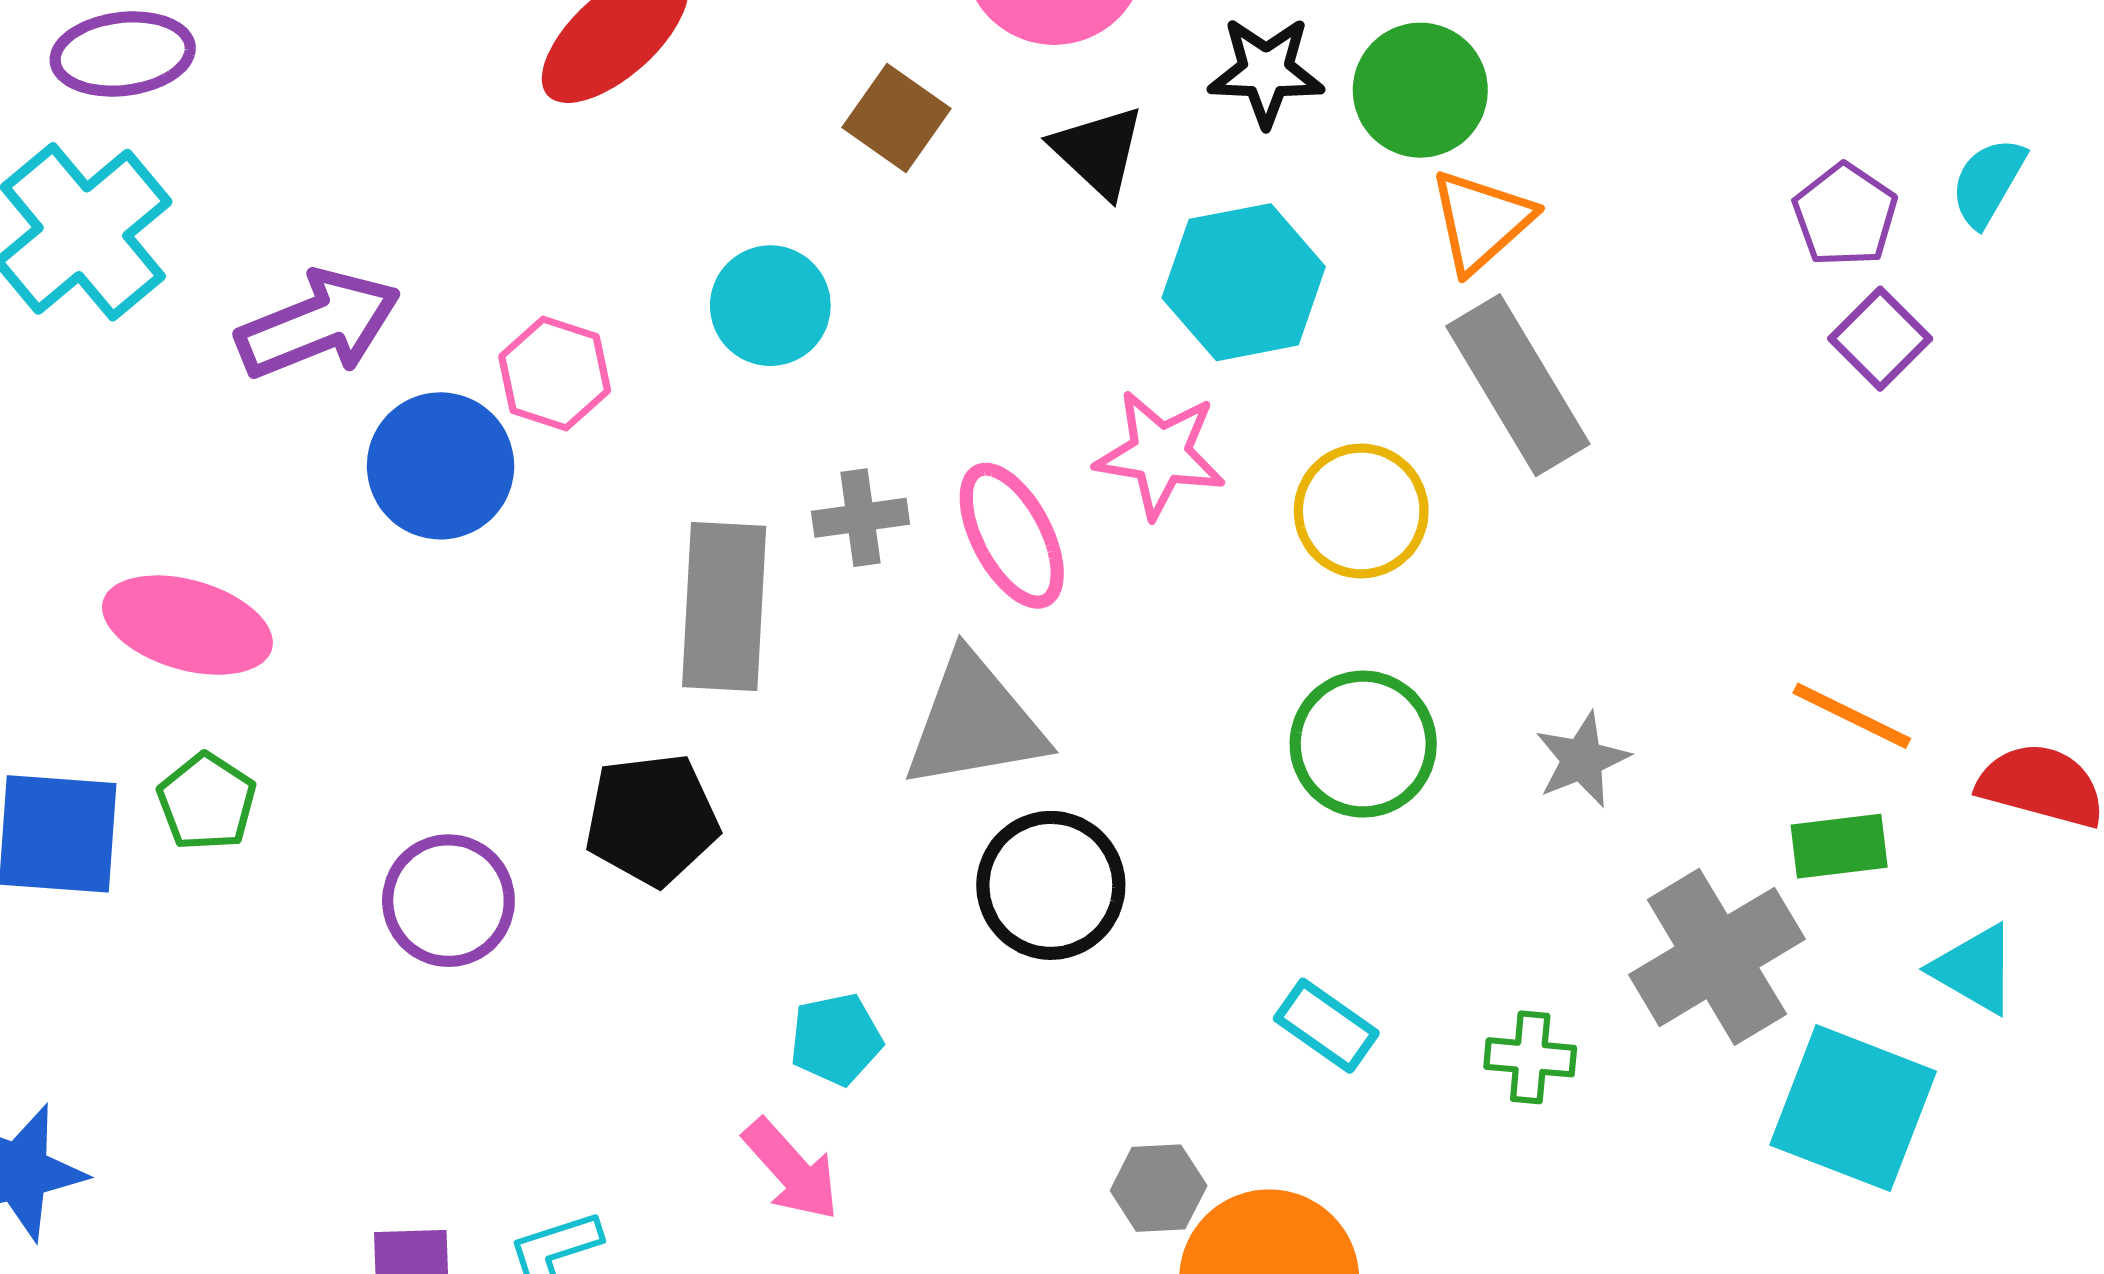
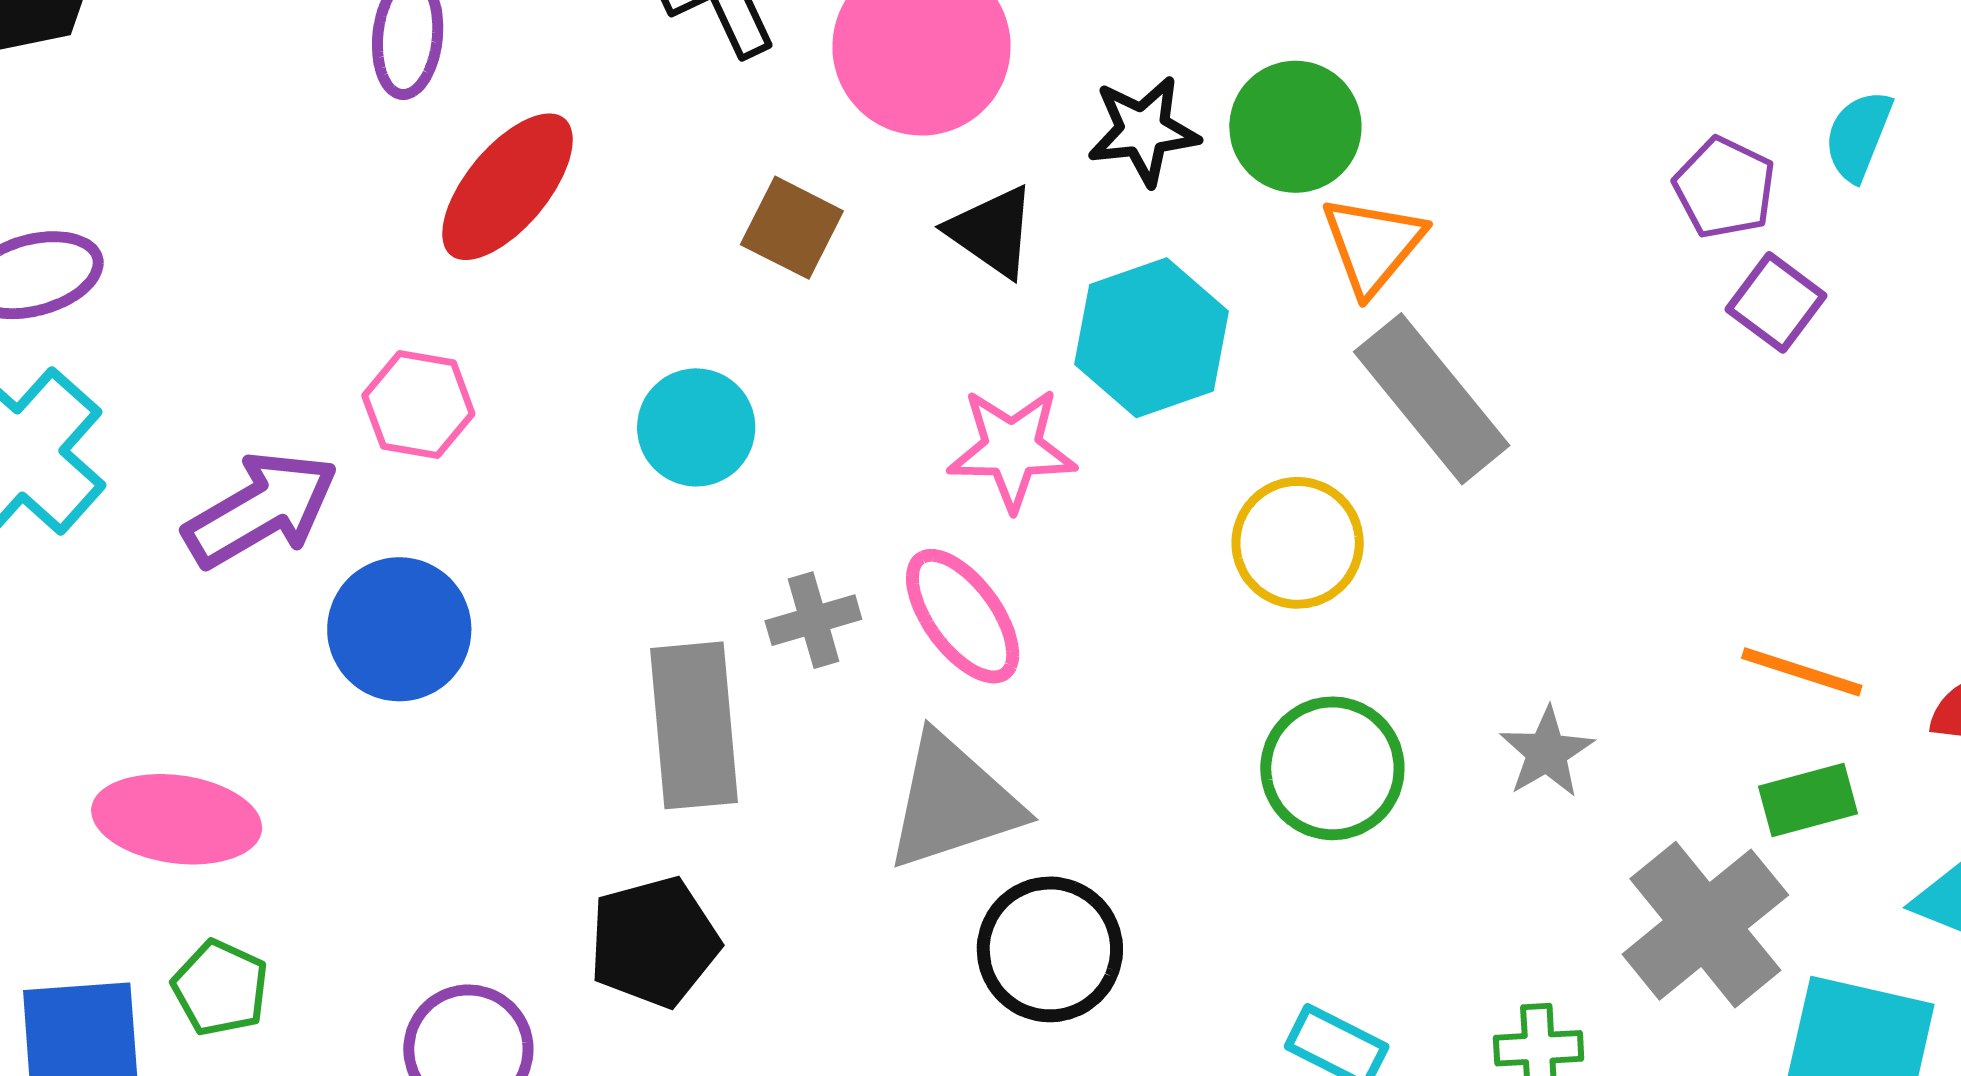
pink hexagon: (555, 374) -> (418, 405), moved
pink star: (1160, 454) -> (1012, 449), moved

